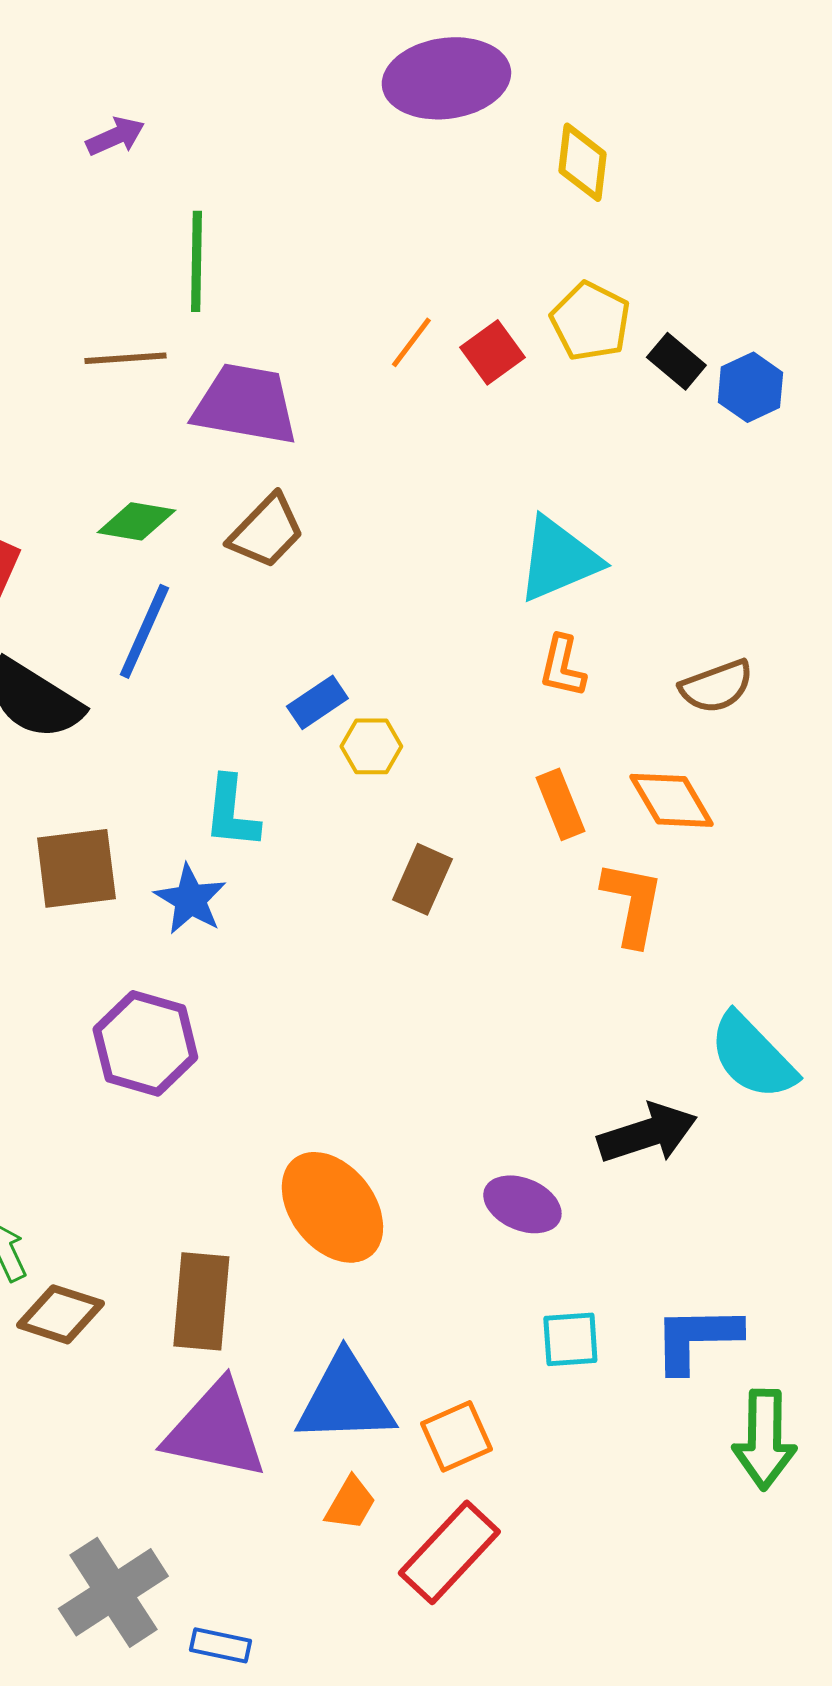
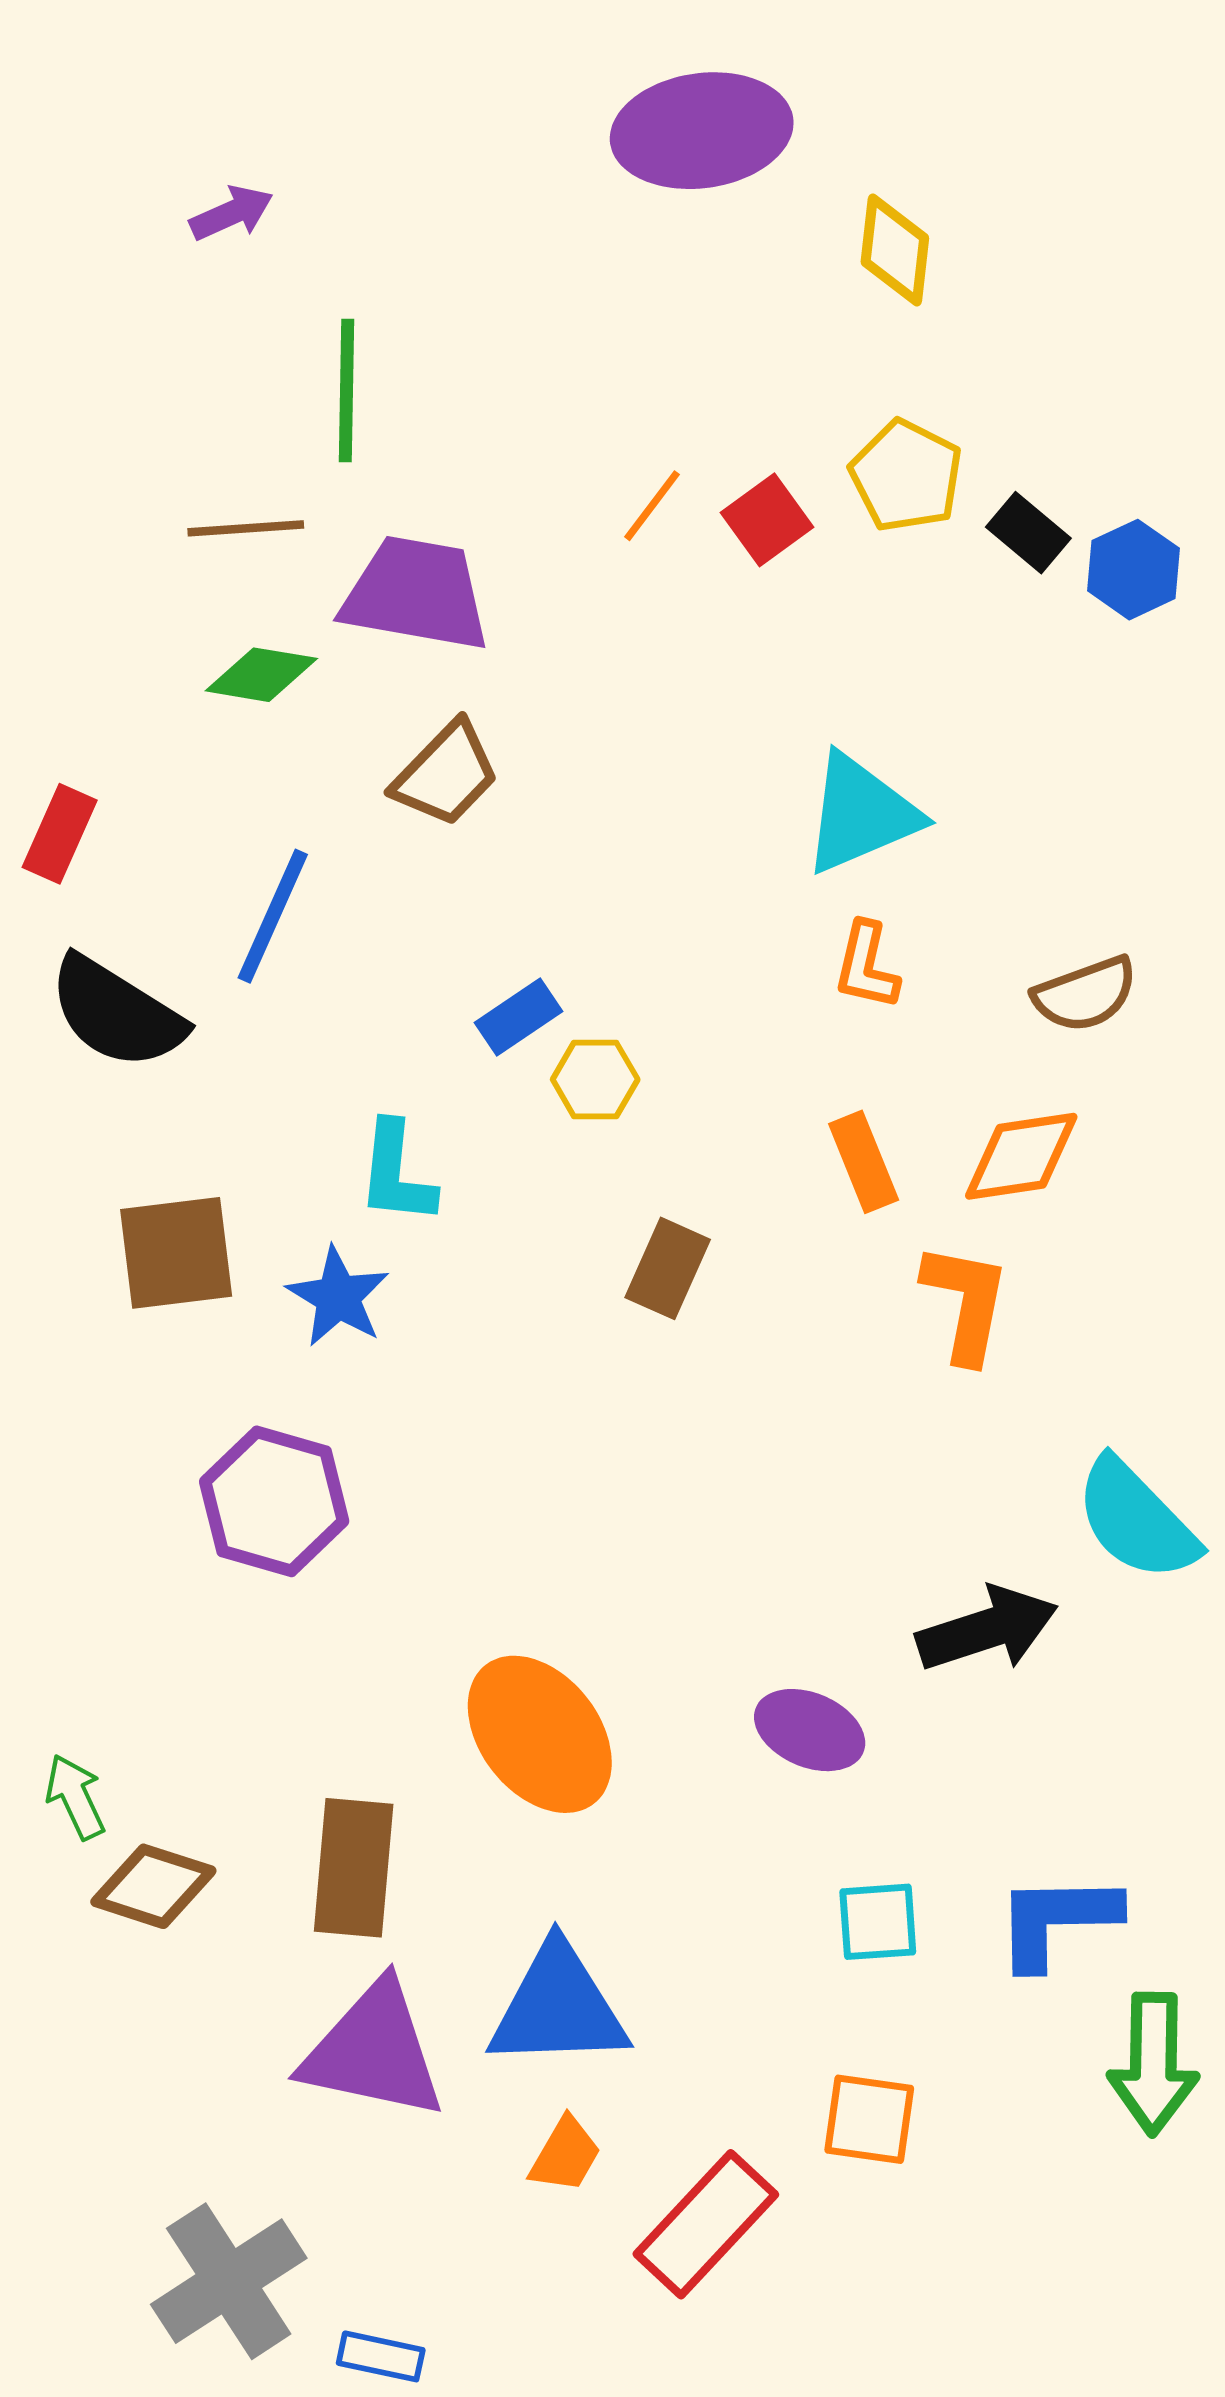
green diamond: (136, 521) -> (261, 675), moved
orange diamond: (671, 800) -> (1021, 1156), turned -68
orange square: (456, 1436) -> (869, 2119), moved, turned 32

